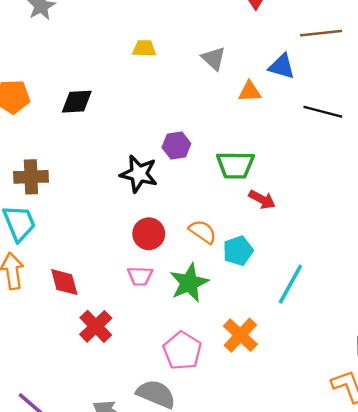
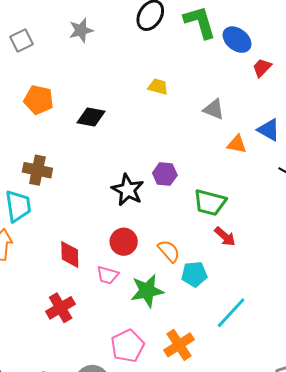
gray triangle: (214, 58) -> (214, 109), turned -35
red diamond: (64, 282) -> (70, 255), moved

